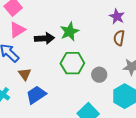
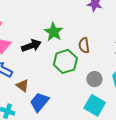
brown semicircle: (119, 38) -> (84, 45), moved
gray circle: (99, 75) -> (94, 79), moved

